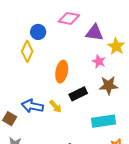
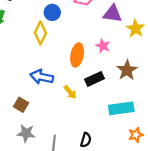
pink star: (99, 61) -> (103, 46), moved
brown star: (108, 85) -> (127, 70), turned -30
blue arrow: (32, 106) -> (42, 77), moved

